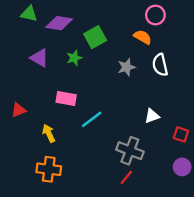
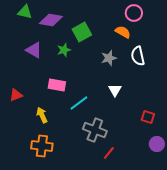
white triangle: (152, 116) -> (115, 90), moved, turned -40
red square: (181, 134) -> (148, 117), moved
gray cross: (130, 151) -> (95, 130), moved

